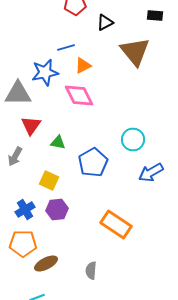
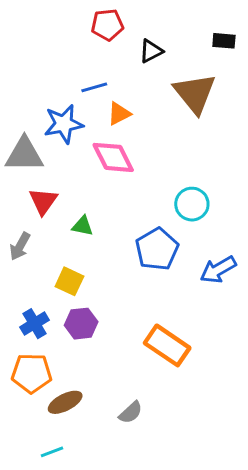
cyan circle: (133, 140) -> (192, 204), moved
blue pentagon: (93, 162) -> (157, 249), moved
gray semicircle: (91, 270) -> (131, 412), turned -138

